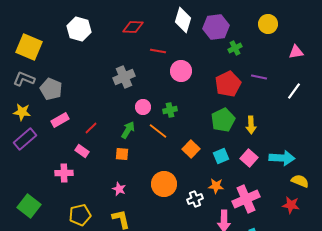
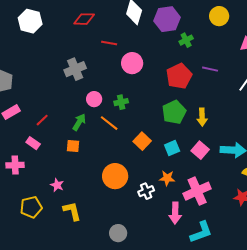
pink star: (119, 189) -> (57, 185), moved

